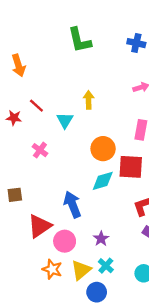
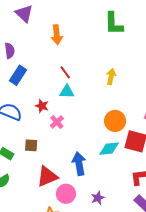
red star: (14, 118) -> (42, 106), moved
cyan triangle: (65, 120) -> (67, 92), moved, turned 49
pink cross: (40, 150) -> (57, 122), moved

